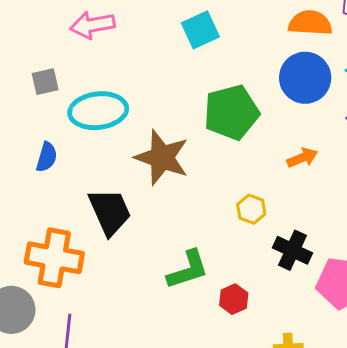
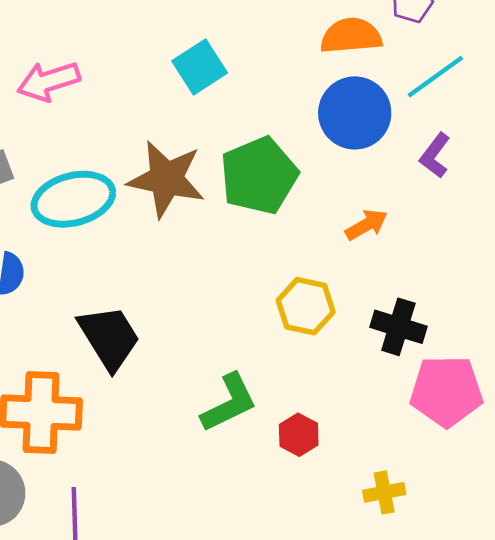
brown star: (162, 157) -> (166, 179), moved
yellow hexagon: (251, 209) -> (306, 306), size x1.4
black cross: (292, 250) -> (398, 327), moved

